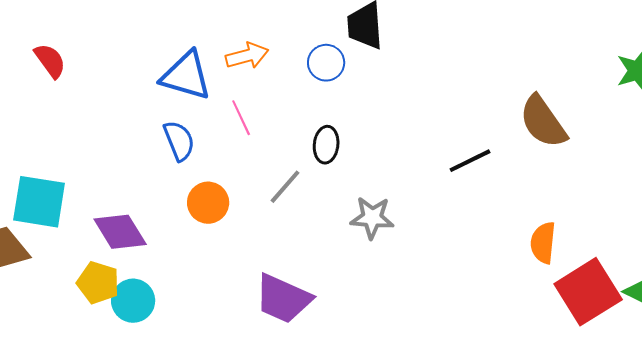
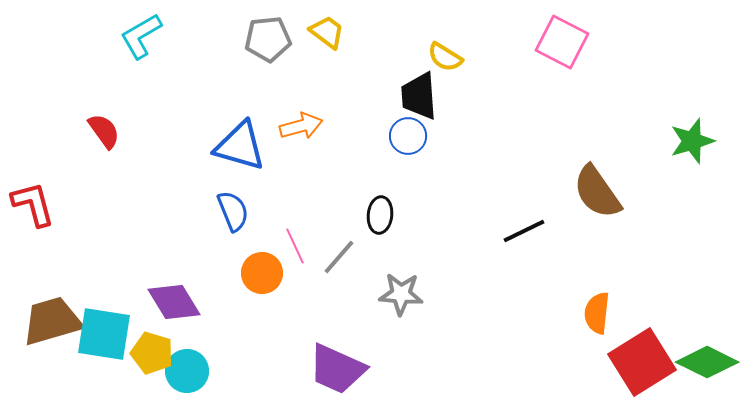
blue circle: (326, 63) -> (408, 136), moved
pink line: (241, 118) -> (295, 246), moved
cyan square: (39, 202) -> (104, 334), moved
gray star: (372, 218) -> (401, 294), moved

